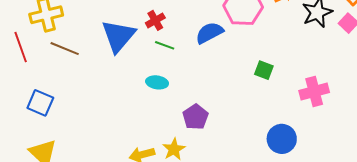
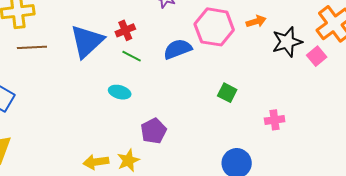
brown line: (65, 49) -> (32, 47), turned -32
pink cross: (314, 91) -> (275, 120), size x0.7

